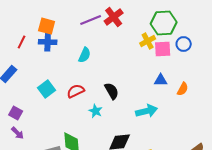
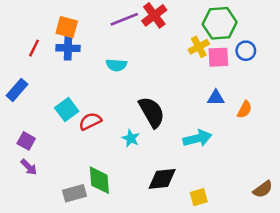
cyan semicircle: (85, 55) -> (116, 65), turned 70
red semicircle: (76, 91) -> (90, 121), moved
black semicircle: (112, 91) -> (152, 112), size x1.4

